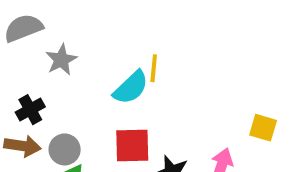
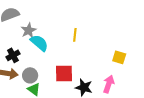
cyan semicircle: (131, 88) -> (39, 43), moved, turned -96
yellow square: (263, 128) -> (119, 57), moved

